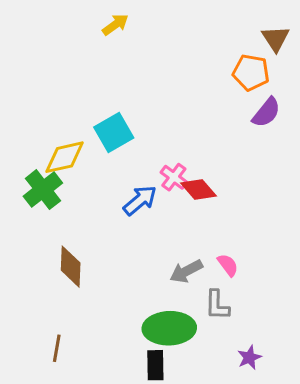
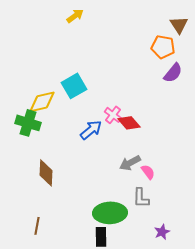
green cross: (43, 190) -> (28, 123), turned -35
gray arrow: (186, 271) -> (130, 163), moved

